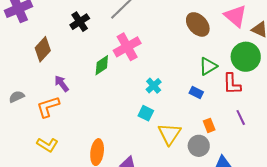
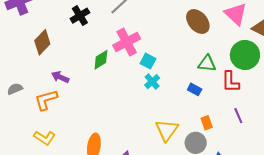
green triangle: (208, 66) -> (207, 64), turned 36
purple arrow: (62, 84) -> (60, 77), turned -30
cyan square: (146, 113) -> (148, 61), moved

